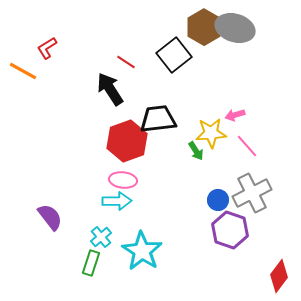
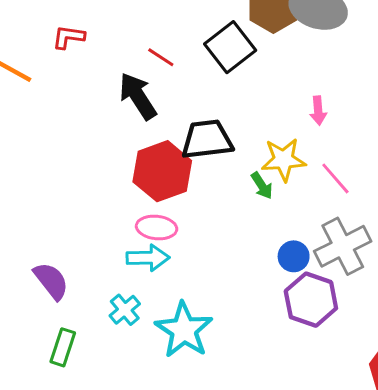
red L-shape: (47, 48) -> (68, 37), moved, turned 40
pink arrow: (235, 115) -> (318, 111), moved, turned -78
green rectangle: (91, 263) -> (63, 347), moved

